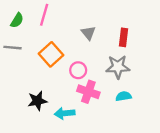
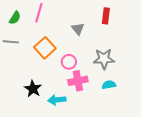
red rectangle: (123, 37) -> (106, 16), moved
pink cross: (88, 92) -> (78, 81), turned -30
black star: (37, 101) -> (33, 89), turned -30

